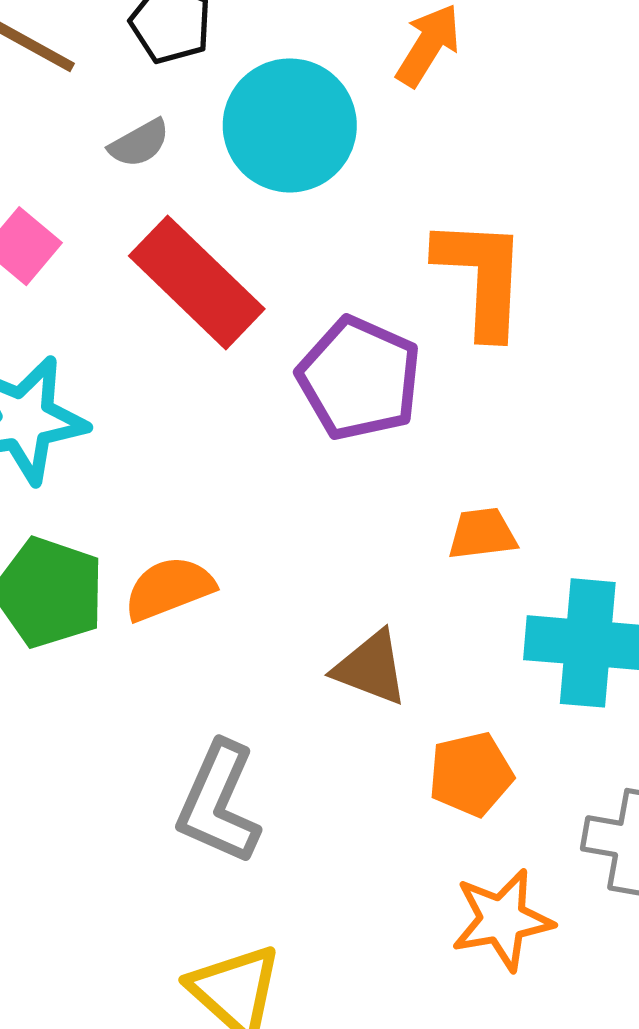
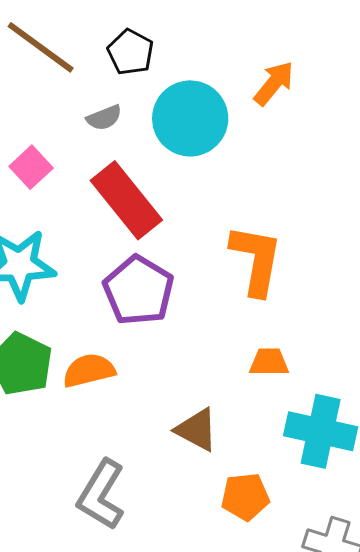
orange L-shape: (481, 277) -> (256, 260), moved
purple pentagon: (359, 379) -> (139, 290), moved

